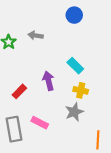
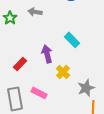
yellow cross: (81, 90) -> (63, 72), moved, turned 32
gray star: (74, 112) -> (86, 88), moved

